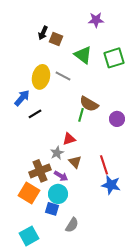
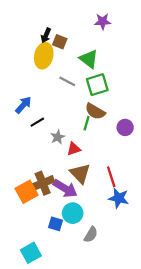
green square: (114, 58) -> (97, 85), moved
yellow ellipse: (41, 77) -> (44, 56), moved
gray star: (57, 153) -> (58, 137), moved
brown triangle: (75, 162) -> (80, 174), size x1.5
purple arrow: (61, 176) -> (65, 189), size x1.6
orange square: (29, 193) -> (27, 192), moved, turned 30
cyan circle: (58, 194) -> (73, 213), moved
gray semicircle: (72, 225) -> (91, 235), moved

